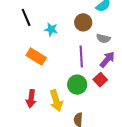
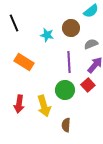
cyan star: (51, 29) -> (47, 35), moved
gray semicircle: (103, 38) -> (91, 44), turned 144

